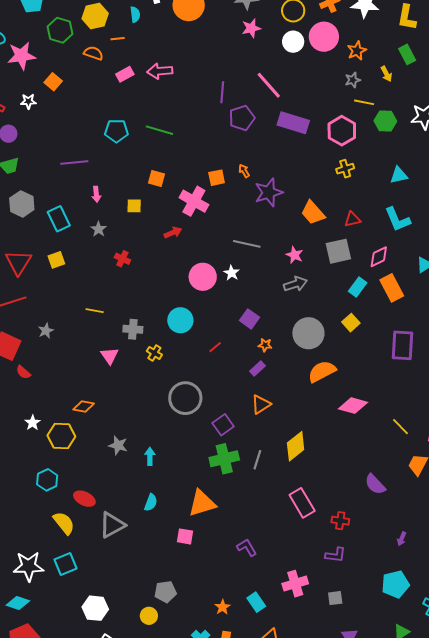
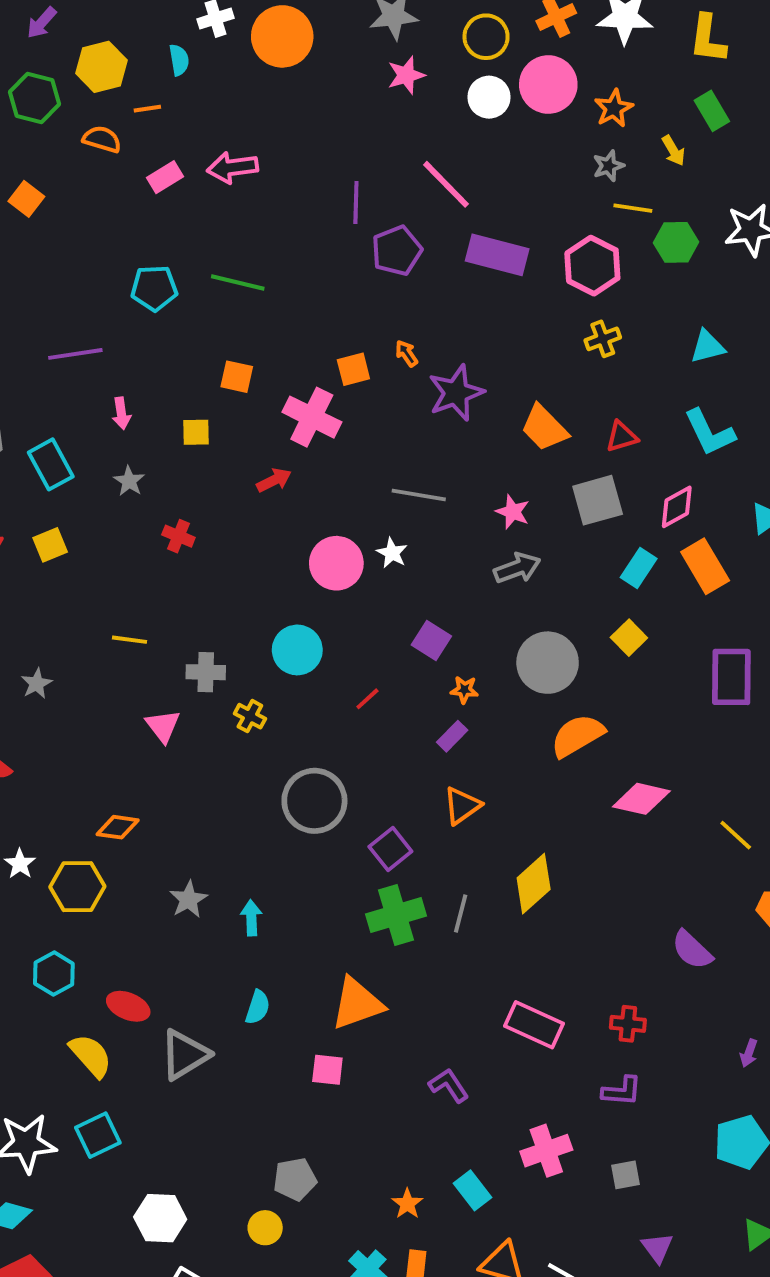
gray star: (118, 445) -> (189, 899), turned 30
pink rectangle: (302, 503) -> (534, 1025), moved, turned -32

